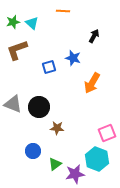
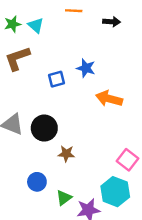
black arrow: (94, 36) -> (112, 22), moved, turned 64
orange arrow: (92, 83) -> (109, 99), turned 75
pink square: (107, 133) -> (127, 160), turned -30

